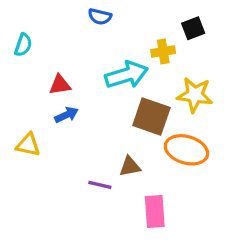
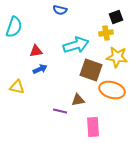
cyan semicircle: (23, 45) -> (14, 27), size x1.5
yellow cross: (163, 52) -> (106, 33), moved

